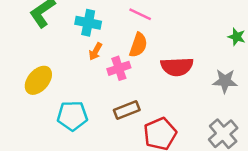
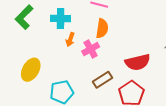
red semicircle: (177, 67) -> (138, 62), moved

